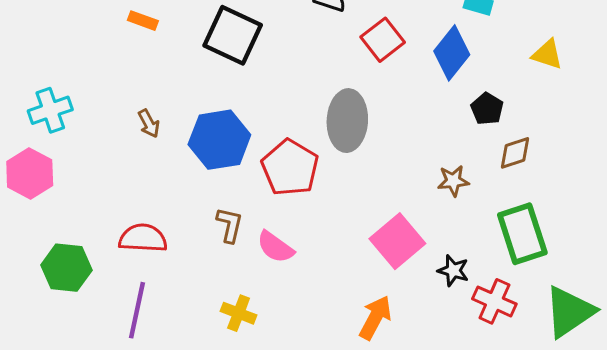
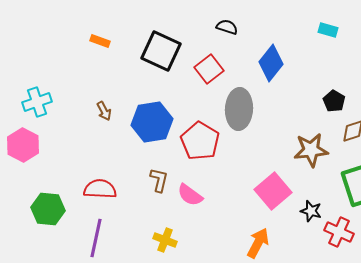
red square: (383, 40) -> (209, 69), moved
blue diamond: (452, 53) -> (271, 63), moved
brown star: (453, 181) -> (311, 150), size x1.6

